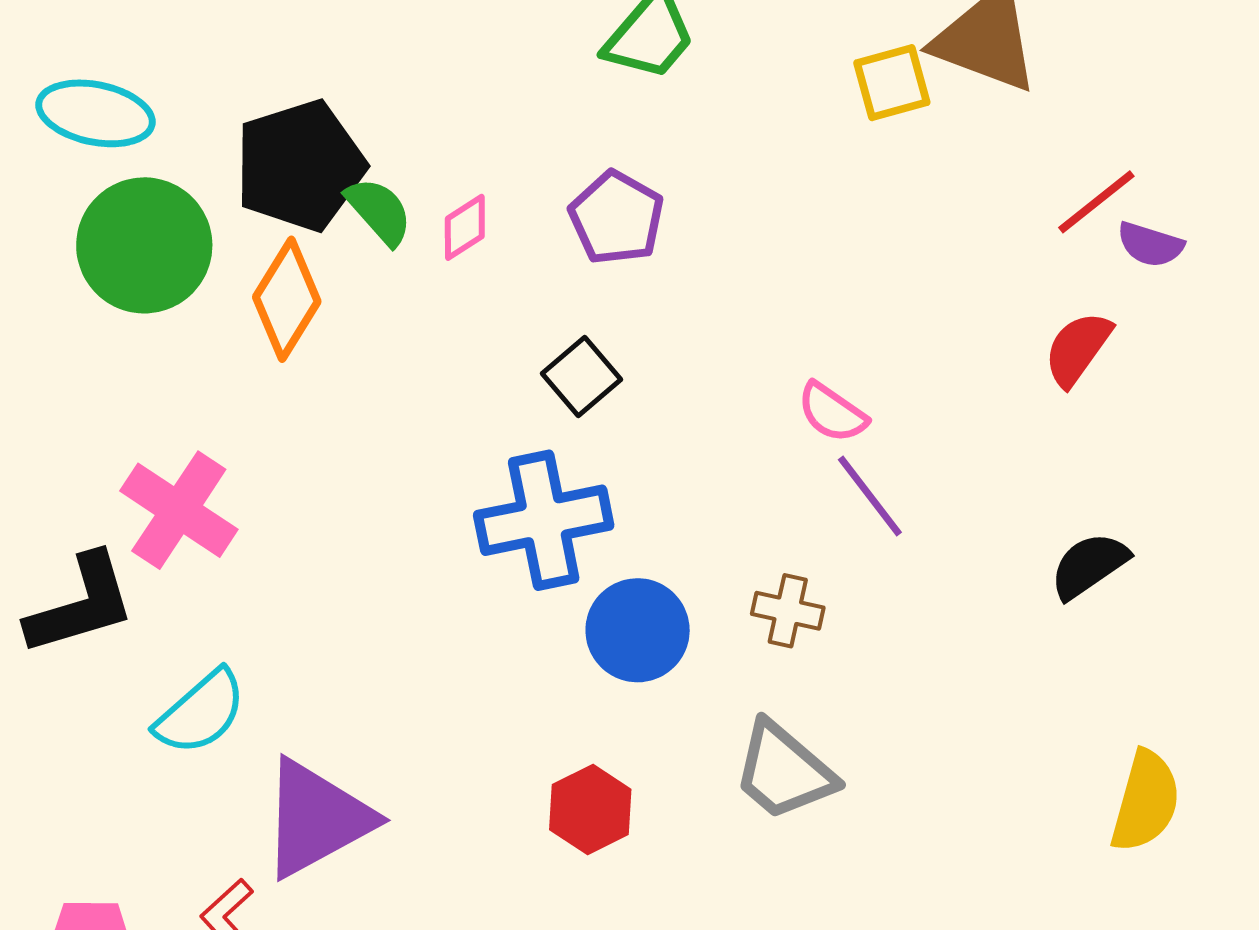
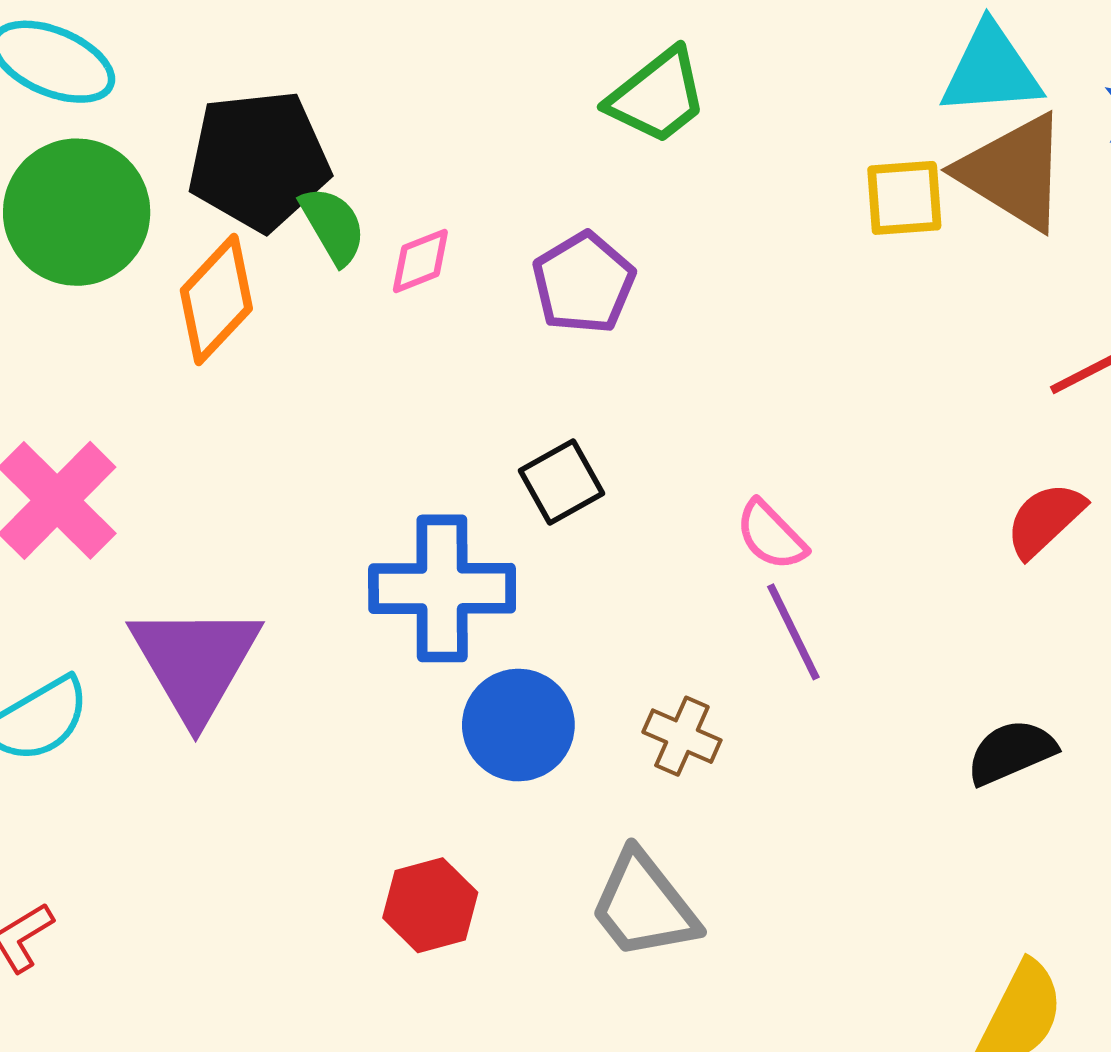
black square: (581, 376) -> (561, 482), moved
purple triangle: (316, 818) -> (195, 662), moved, turned -43

